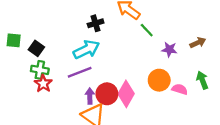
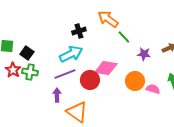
red star: (43, 84) -> (13, 70), moved
red circle: (107, 94) -> (90, 80), moved
pink diamond: (126, 94) -> (106, 68), moved, turned 70
purple arrow: (90, 96) -> (57, 95), moved

